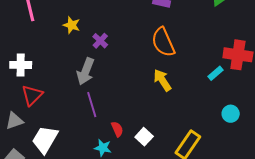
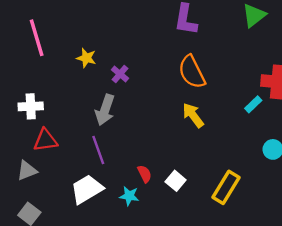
red triangle: (32, 95) -> (45, 140), turned 40
purple line: (92, 105) -> (98, 150), moved
white trapezoid: (45, 139) -> (87, 189), moved, turned 32

